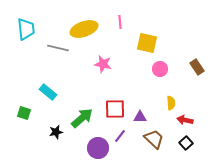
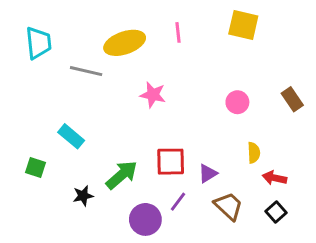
yellow square: (147, 43) -> (243, 25), moved
purple triangle: (140, 117) -> (208, 173), turned -32

